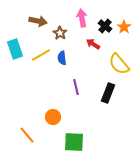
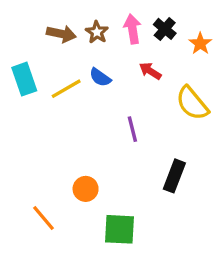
black cross: (105, 26) -> (165, 29), moved
brown star: (60, 33) -> (97, 32), moved
blue semicircle: (62, 58) -> (100, 77), moved, turned -48
purple line: (76, 87) -> (132, 129), moved
black rectangle: (108, 93) -> (174, 176), moved

